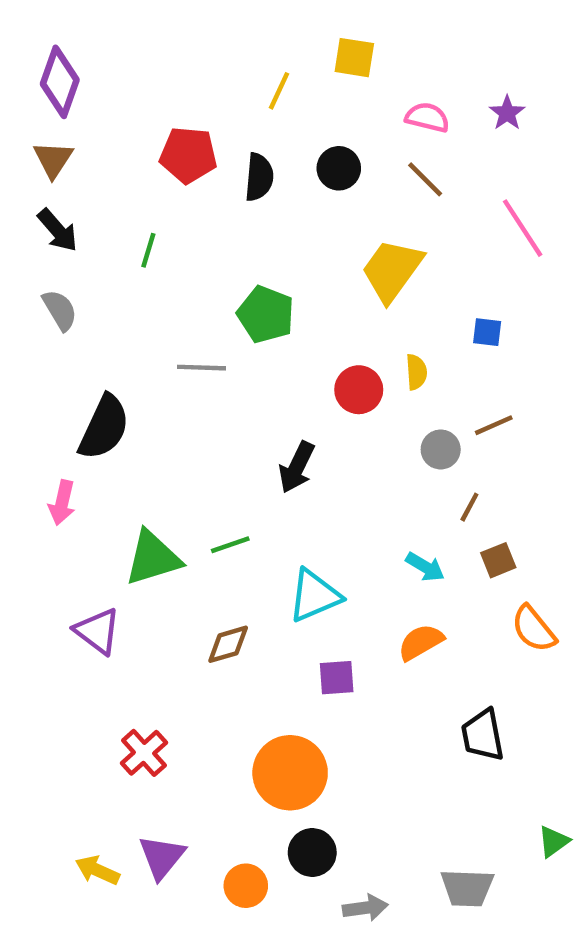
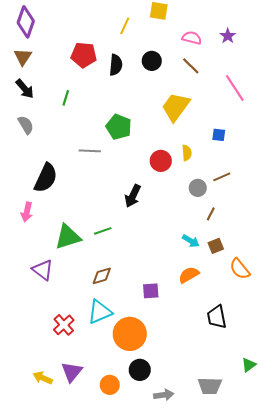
brown square: (498, 560) -> (216, 246), moved
cyan triangle: (314, 596) -> (100, 312), moved

